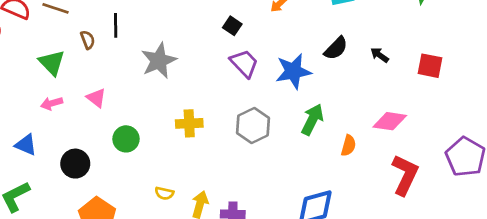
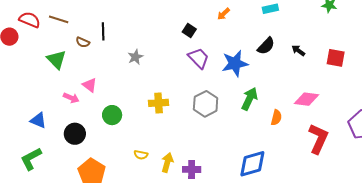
brown semicircle: (88, 40) -> (83, 42), turned 136
gray star: (159, 61) -> (135, 57), size x0.6
pink arrow: (52, 103) -> (71, 98), moved, turned -140

